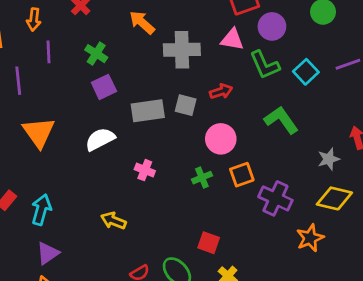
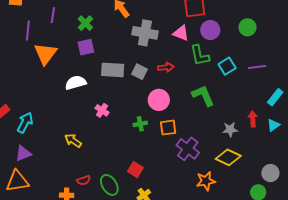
orange triangle: (39, 132) -> (45, 54), moved

